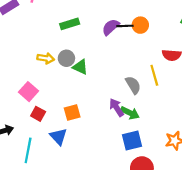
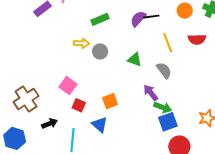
orange circle: (140, 25) -> (185, 11), moved
yellow arrow: (46, 58) -> (82, 43), moved
green triangle: (80, 67) -> (135, 60), moved
yellow line: (154, 75) -> (168, 43), moved
green arrow: (130, 113) -> (163, 107), moved

